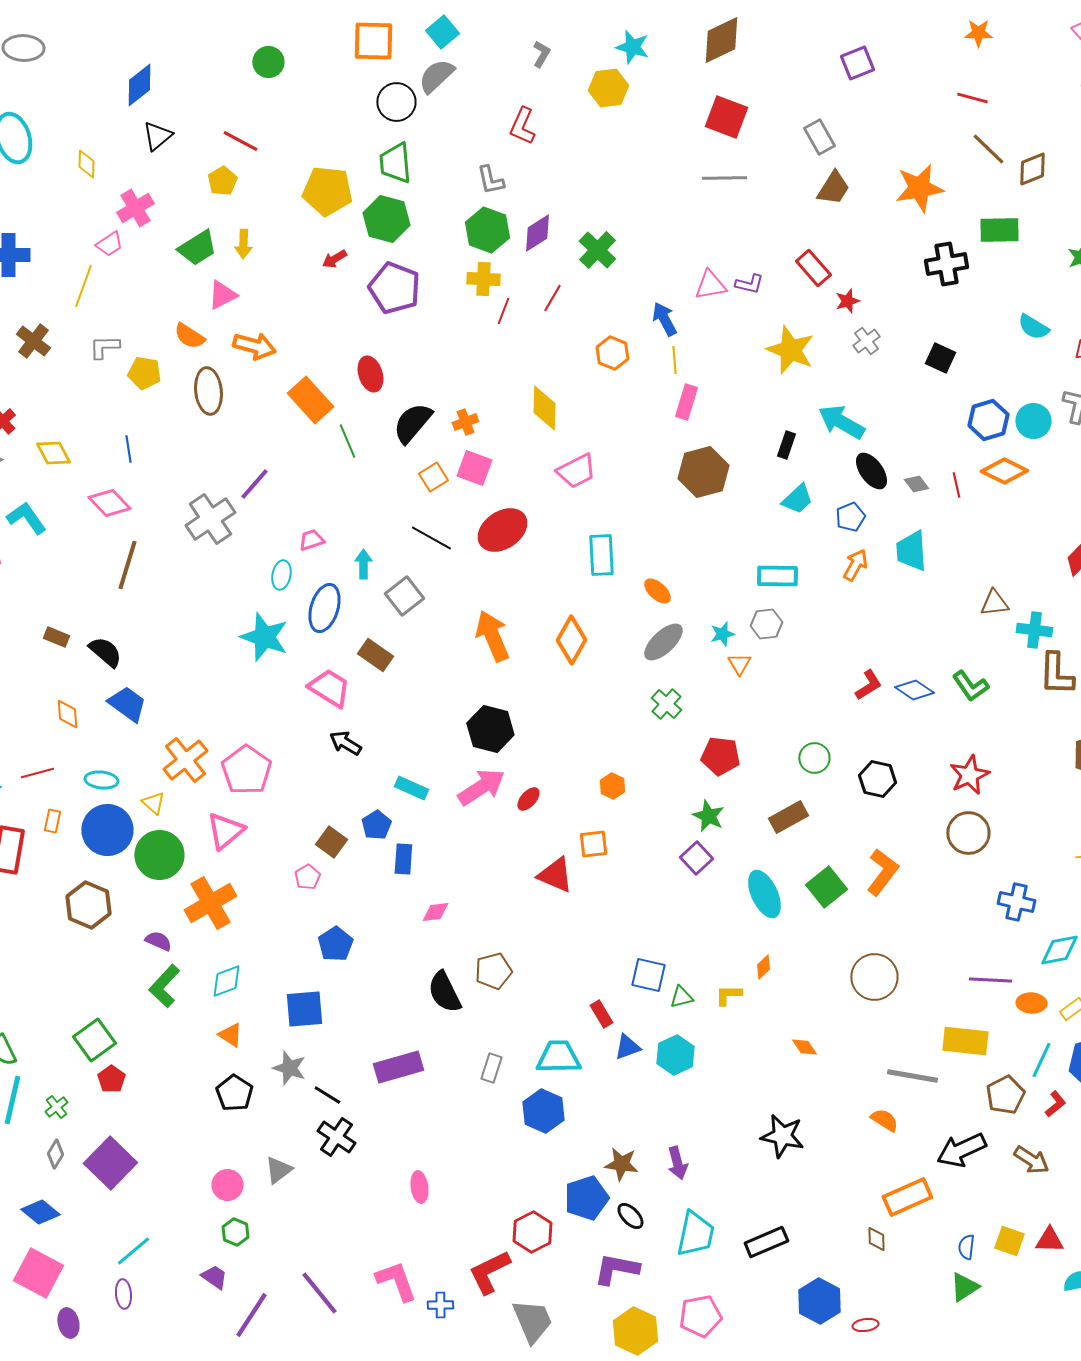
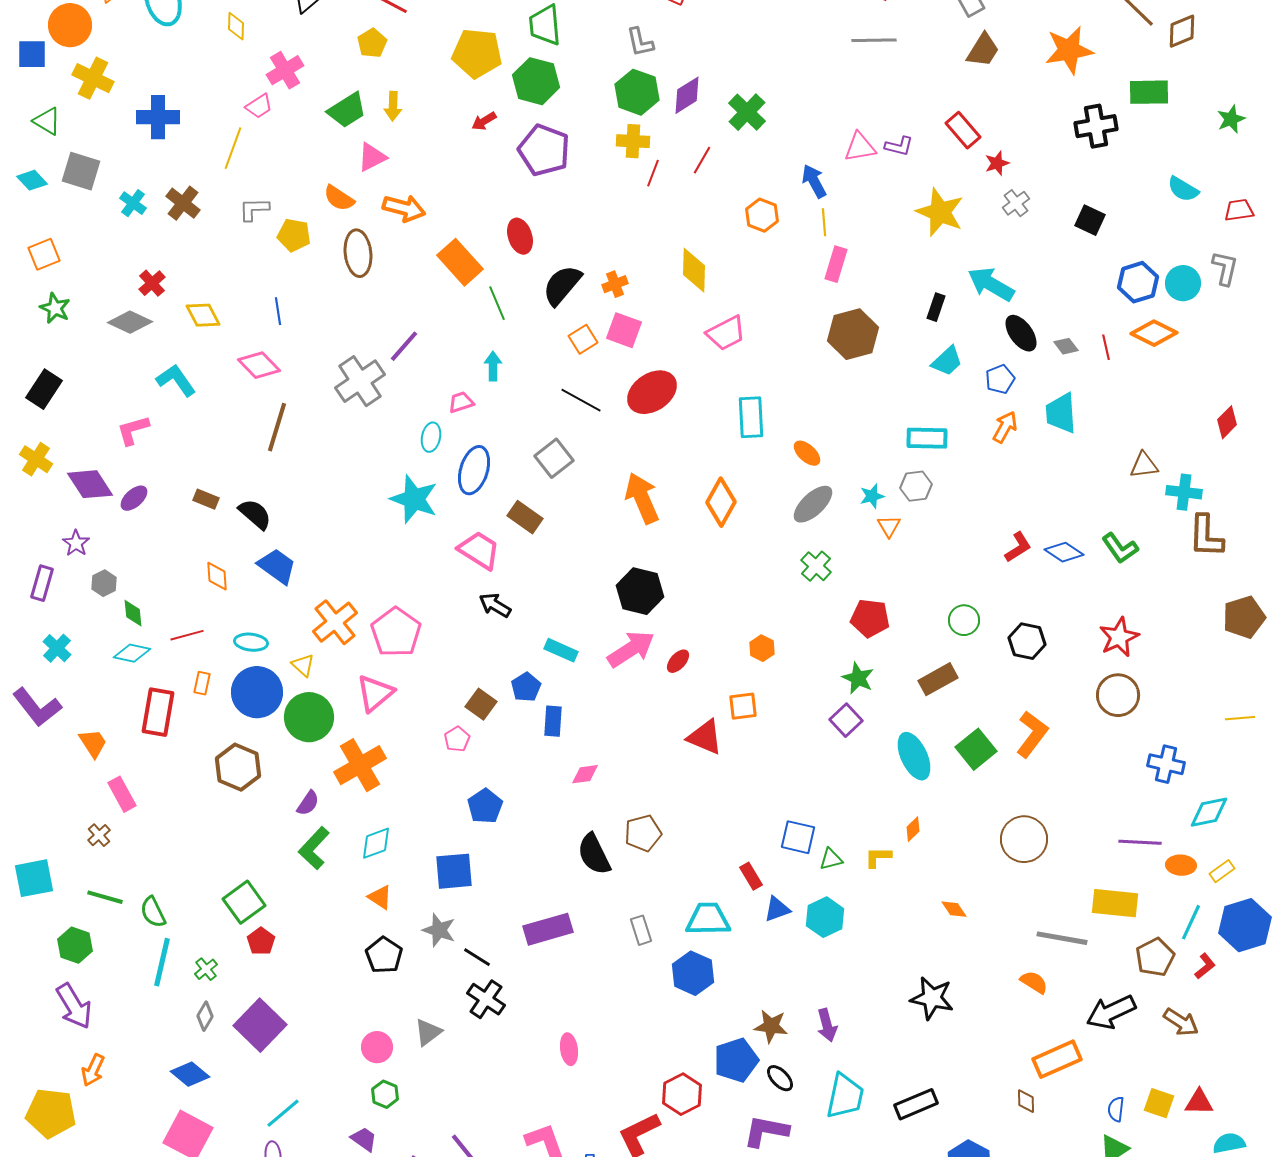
cyan arrow: (363, 564) -> (493, 366), moved
purple semicircle: (158, 941) -> (308, 803), turned 100
gray rectangle: (491, 1068) -> (641, 930), turned -36

